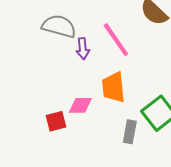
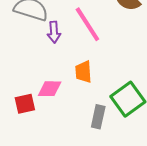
orange trapezoid: (113, 87) -> (83, 72), size x0.7

